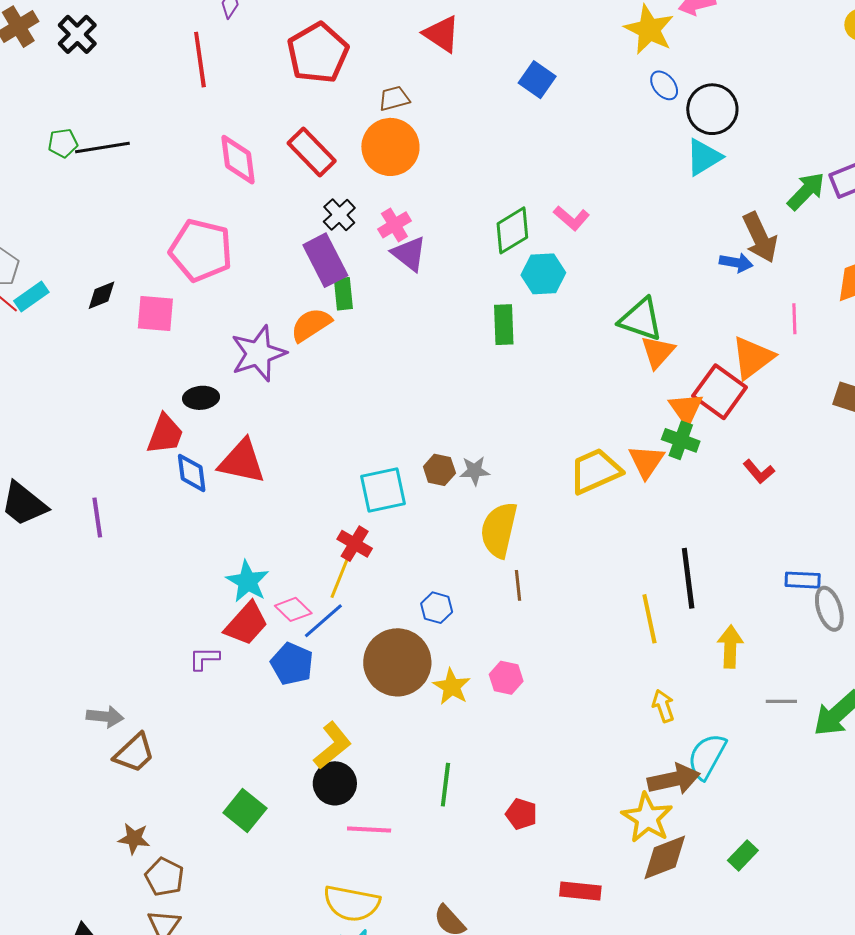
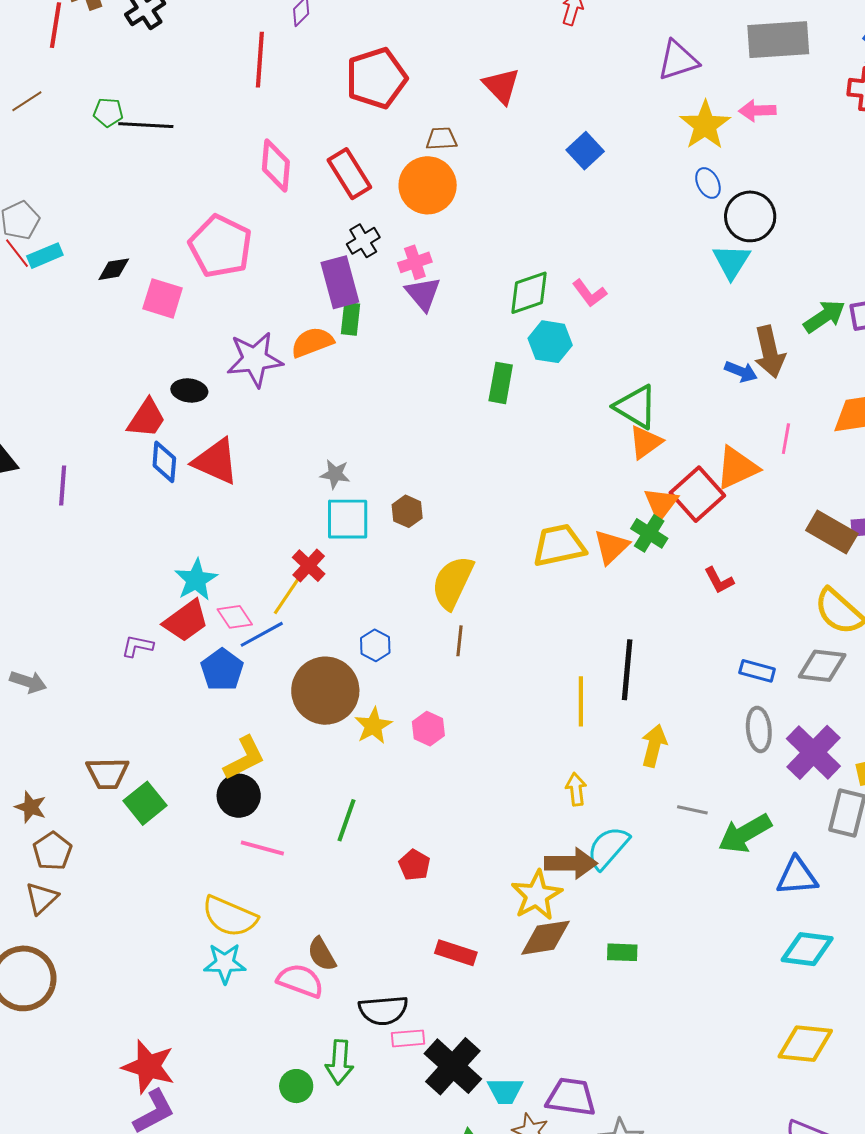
cyan triangle: (704, 157) -> (731, 261), turned -39
gray star: (475, 471) -> (335, 474), moved
blue rectangle: (803, 580) -> (757, 671), moved
brown trapezoid: (134, 753) -> (107, 773), moved, turned 30
green rectangle: (743, 855) -> (622, 952), turned 36

